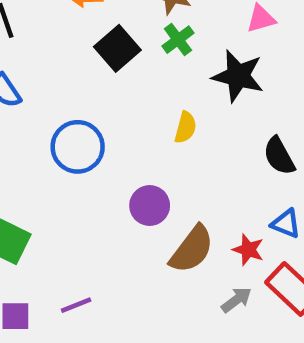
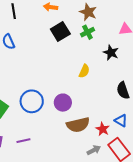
black star: (238, 76) -> (111, 53), size x0.7
blue circle: (78, 147) -> (32, 101), moved
brown semicircle: (192, 249) -> (78, 125), turned 30

